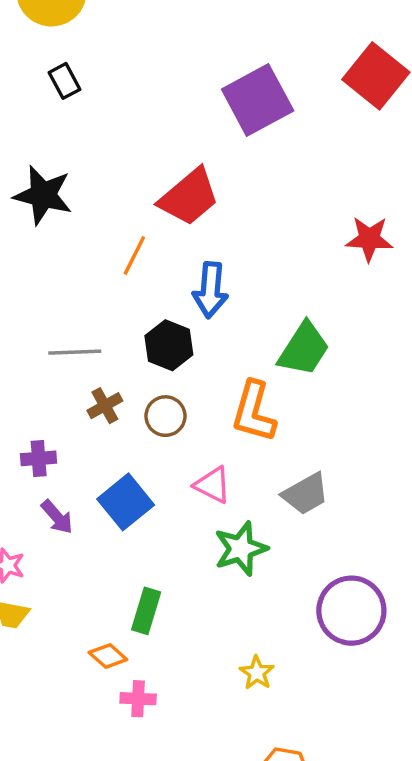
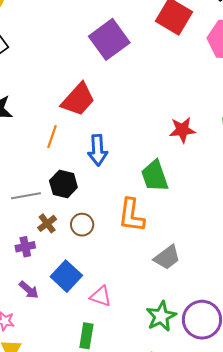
red star: (369, 239) -> (182, 130), moved
black hexagon: (169, 345) -> (63, 184), moved
green trapezoid: (304, 349) -> (155, 176), turned 136
purple cross: (39, 458) -> (25, 247), moved
pink triangle: (212, 485) -> (101, 296), moved
green star: (241, 549) -> (161, 316), moved

